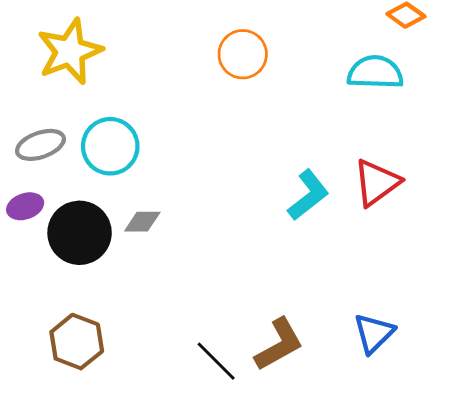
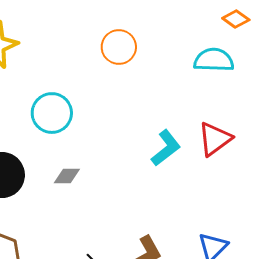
cyan circle: (110, 146) -> (52, 113), moved
gray diamond: (142, 222) -> (67, 176), moved

